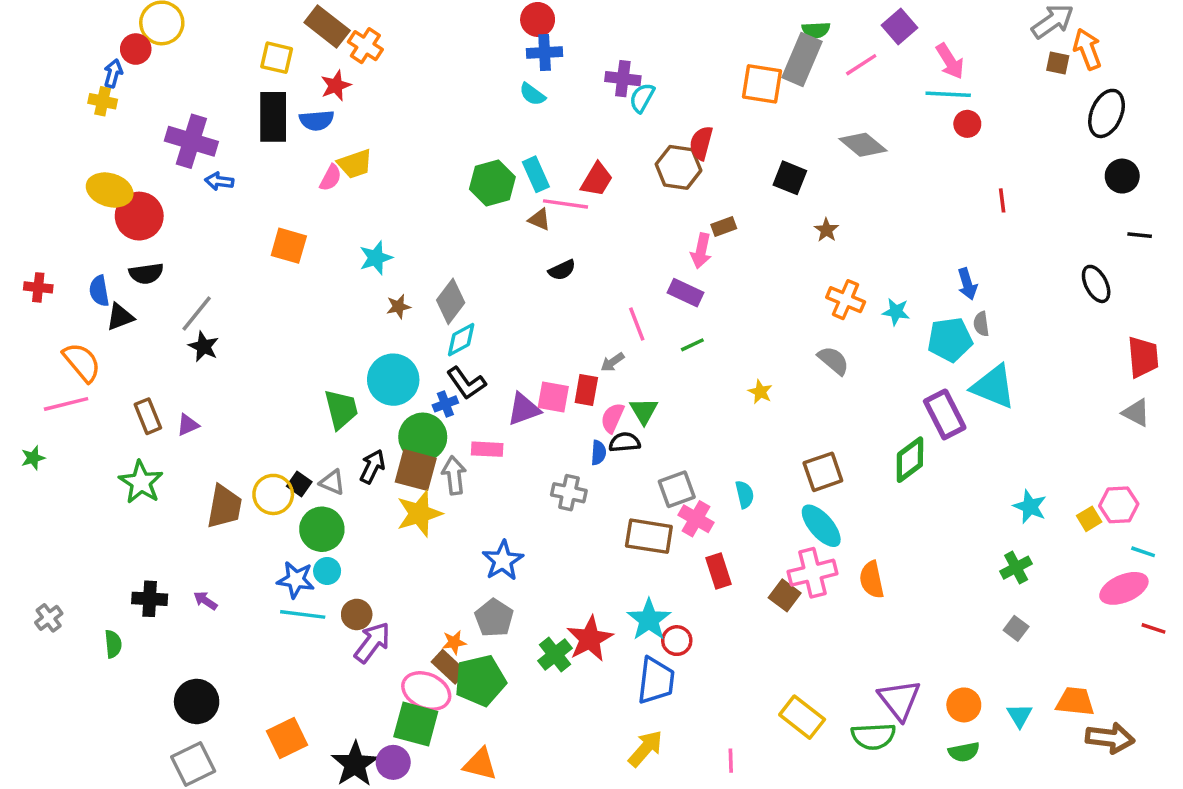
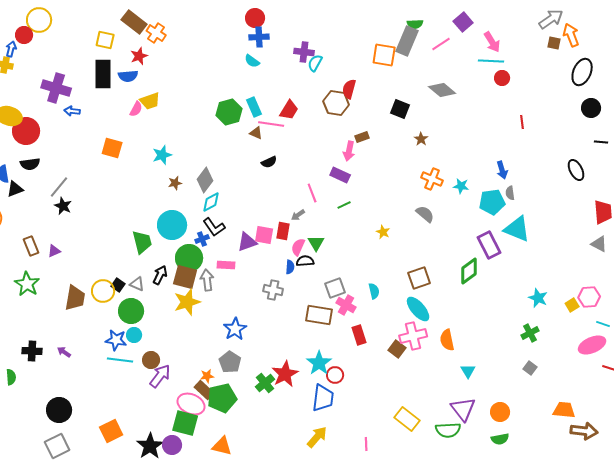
cyan triangle: (1020, 715) -> (468, 371), moved

